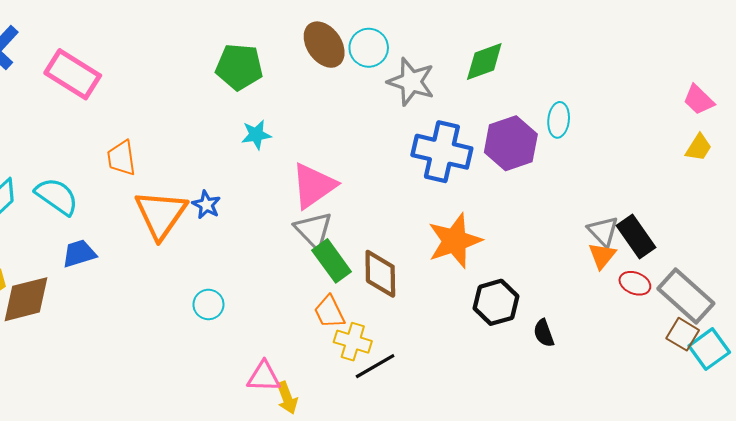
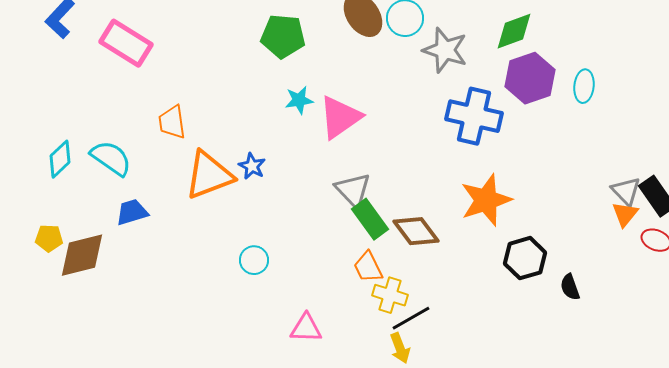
purple hexagon: (511, 143) -> (530, 78), moved
pink triangle: (314, 186) -> (340, 117), moved
orange triangle: (161, 214) -> (209, 175), turned 34
brown diamond: (380, 274) -> (416, 231), turned -36
yellow arrow: (287, 398) -> (400, 348), moved

